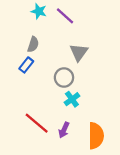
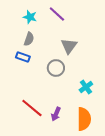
cyan star: (39, 11) -> (30, 17), moved
blue rectangle: (26, 65) -> (23, 57), turned 72
cyan cross: (72, 99) -> (86, 87), moved

